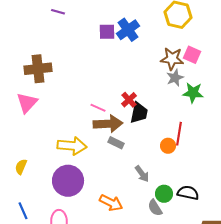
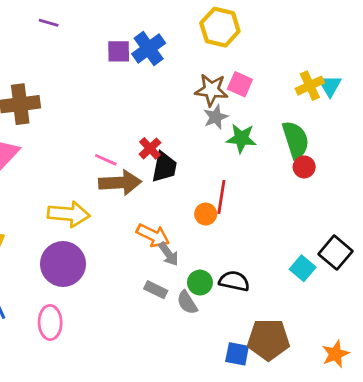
gray rectangle: (116, 143) -> (156, 290), moved
orange arrow: (111, 203) -> (153, 235), moved

